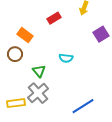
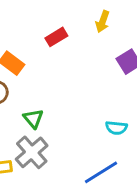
cyan semicircle: (66, 58) -> (116, 128), moved

